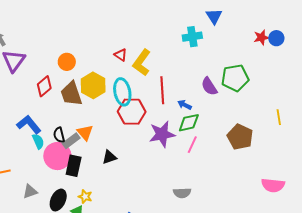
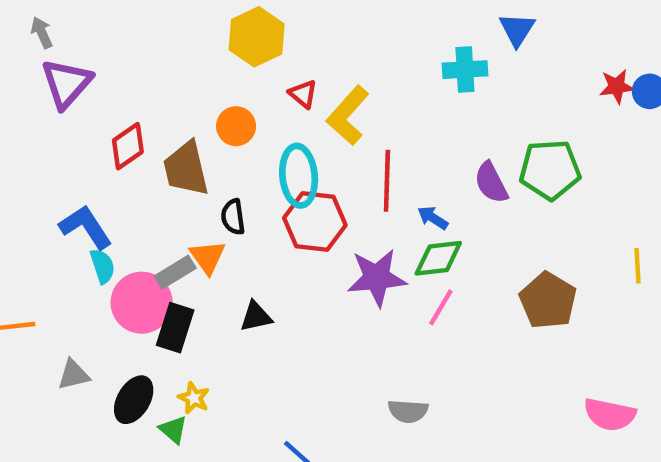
orange circle: (67, 62) -> (236, 126), moved
yellow hexagon: (93, 85) -> (257, 37), moved
black semicircle: (59, 135) -> (233, 217), moved

